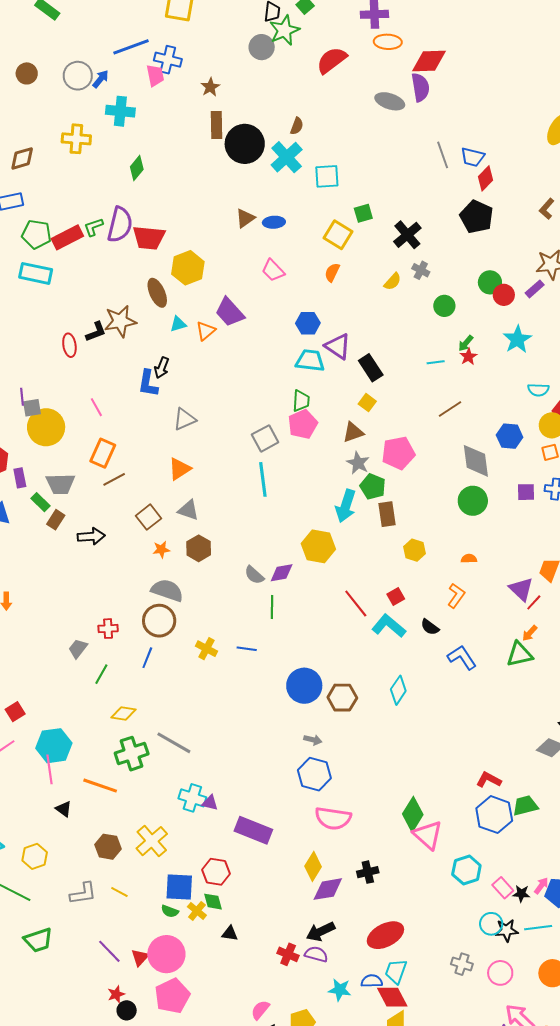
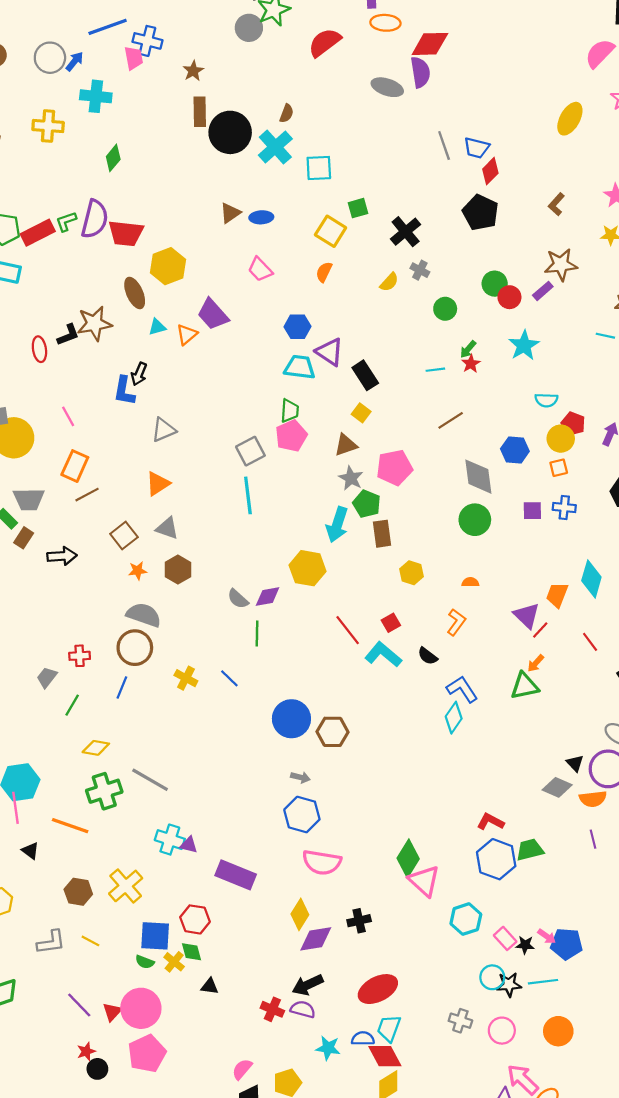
blue line: (247, 649) -> (229, 678), turned 36
cyan diamond: (398, 690) -> (454, 718), moved
pink arrow: (541, 886) -> (547, 936), turned 90

